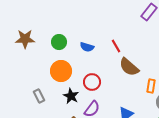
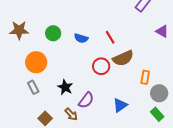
brown semicircle: (129, 67) -> (123, 58), turned -65
orange circle: (61, 71) -> (36, 62), moved
red circle: (92, 82) -> (101, 66), moved

